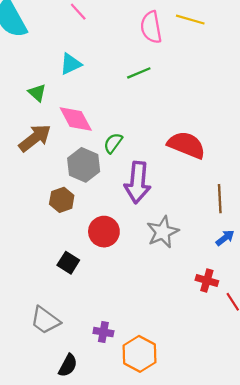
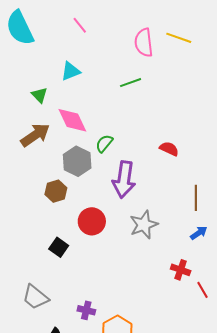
red semicircle: (186, 145) -> (169, 149), size x0.6

